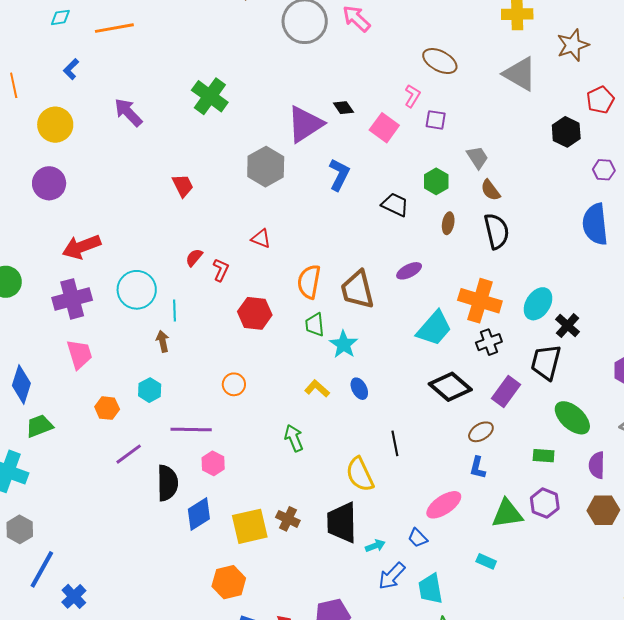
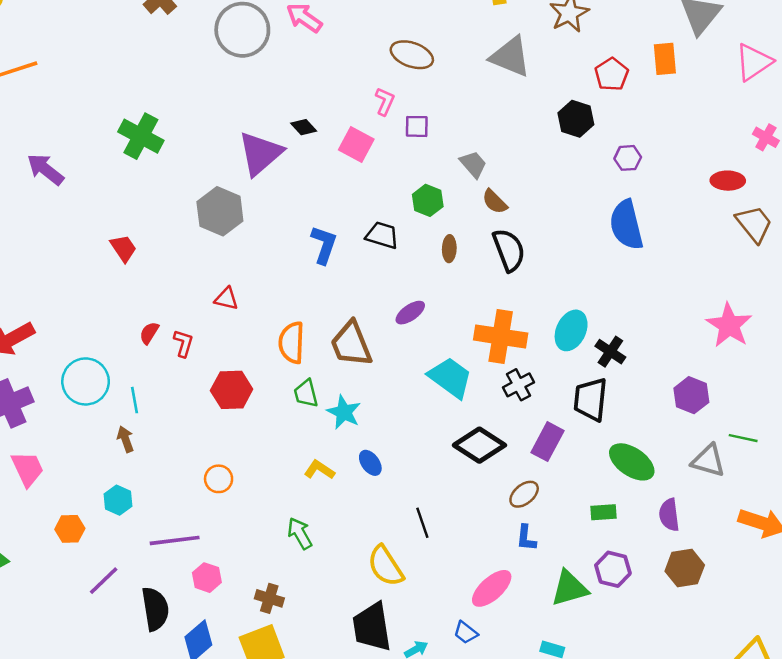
blue L-shape: (339, 175) -> (324, 245), moved
cyan trapezoid: (434, 328) -> (450, 378), turned -87
brown cross: (288, 519) -> (269, 598), moved

